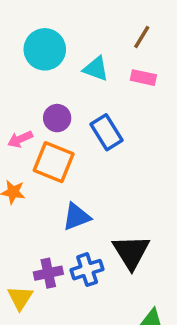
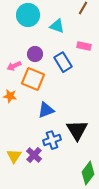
pink rectangle: (143, 78) -> (84, 46), moved
purple cross: (48, 273) -> (34, 155), moved, turned -35

